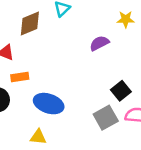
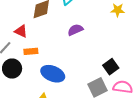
purple semicircle: (99, 43) -> (75, 30), moved

